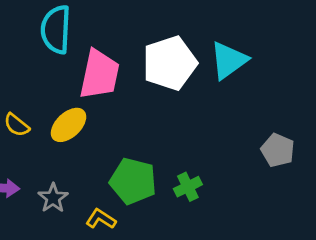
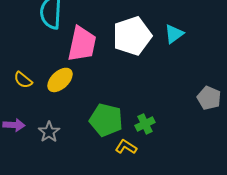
cyan triangle: (229, 60) -> (174, 34), size x0.7
yellow L-shape: (101, 219) -> (126, 147), moved

